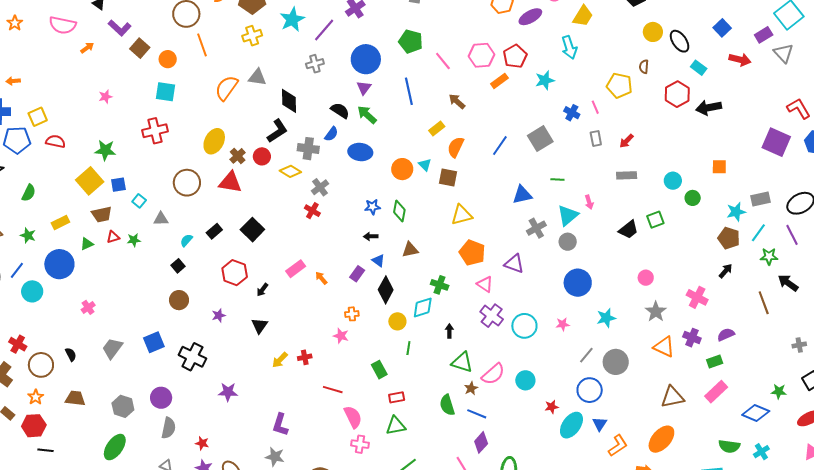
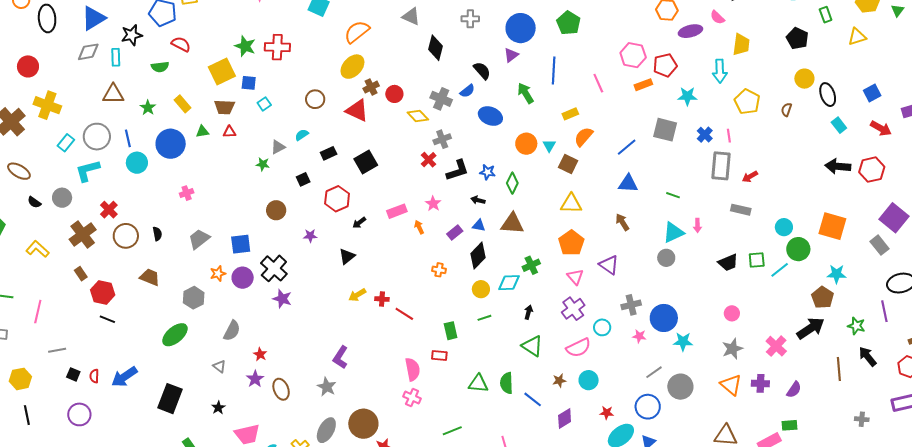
yellow trapezoid: (583, 16) -> (741, 44), turned -40
pink line: (443, 61) -> (598, 83), moved
yellow pentagon: (619, 85) -> (747, 102), moved
orange semicircle: (226, 88) -> (357, 32), moved
red hexagon: (677, 94) -> (872, 170), moved
brown arrow: (457, 101) -> (622, 222), moved
green arrow: (367, 115) -> (526, 93), moved
red cross: (155, 131) -> (277, 47), moved
black L-shape: (277, 131) -> (457, 170), moved
gray rectangle: (596, 138) -> (721, 166), size x1.8
gray square: (540, 139) -> (665, 130), moved, turned 30
red semicircle: (55, 141) -> (181, 44), moved
orange square: (719, 167) -> (832, 226), size x1.8
brown circle: (187, 183) -> (315, 99), size x0.7
green semicircle: (29, 193) -> (160, 67), turned 42
blue triangle: (522, 195) -> (628, 184), moved
green circle: (693, 198) -> (798, 249), size x1.5
gray rectangle: (760, 199) -> (879, 245), moved, turned 48
gray triangle: (161, 219) -> (278, 147), moved, turned -42
yellow rectangle: (60, 223) -> (183, 104), turned 60
gray cross: (536, 228) -> (631, 305), moved
cyan line: (758, 233) -> (780, 270), moved
green star: (134, 240) -> (263, 164), moved
cyan semicircle: (186, 240) -> (302, 135), moved
brown triangle: (410, 250) -> (512, 224), size x1.4
blue triangle: (378, 261) -> (479, 225), turned -40
black square: (178, 266) -> (303, 179), moved
blue line: (17, 270) -> (128, 138), turned -66
black arrow: (726, 271) -> (811, 328), size x1.8
blue circle: (578, 283) -> (664, 318), moved
green cross: (440, 285) -> (531, 265), turned 30
cyan circle: (524, 326) -> (602, 327), size x0.7
purple semicircle: (726, 335) -> (794, 390), turned 132
pink star: (341, 336) -> (433, 204), moved
purple cross: (692, 338) -> (760, 383), turned -36
green line: (408, 348) -> (484, 318), turned 48
green rectangle: (715, 361) -> (789, 425), moved
pink semicircle: (493, 374) -> (578, 348), moved
brown star: (471, 388) -> (559, 381), moved
red line: (333, 390) -> (404, 314), moved
purple star: (228, 392) -> (282, 299), moved
orange star: (36, 397) -> (218, 274), moved
red rectangle: (397, 397) -> (439, 356), moved
purple circle: (161, 398) -> (243, 278), moved
green triangle: (396, 426) -> (478, 384), moved
purple diamond: (481, 442) -> (565, 418), moved

